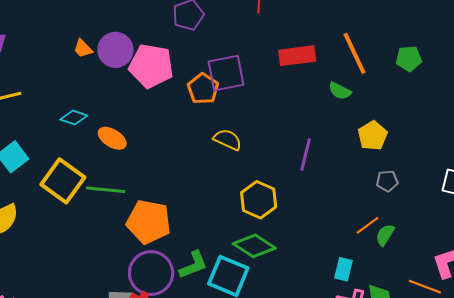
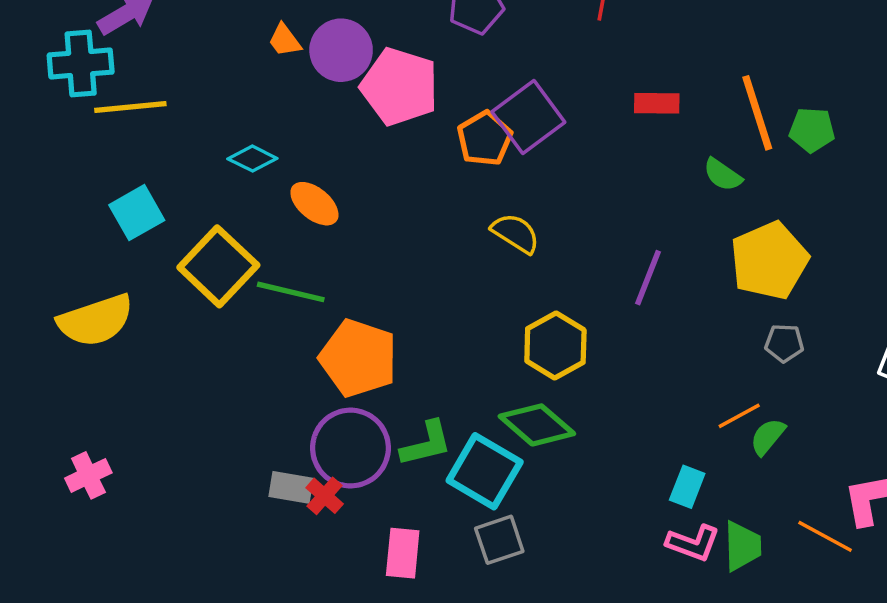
red rectangle: (297, 56) -> (657, 103), size x0.7
green pentagon: (409, 59) -> (812, 130), moved
purple square: (226, 73) -> (528, 117), turned -33
yellow pentagon: (373, 136) -> (769, 261), size x1.5

